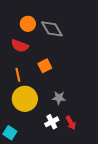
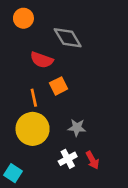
orange circle: (28, 24) -> (23, 18), moved
red semicircle: (20, 46) -> (42, 60), moved
orange line: (18, 75) -> (34, 98), moved

